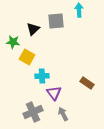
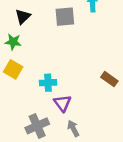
black triangle: (33, 29) -> (23, 17), moved
yellow square: (27, 57) -> (13, 69), moved
brown rectangle: (87, 83) -> (109, 79), moved

